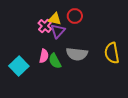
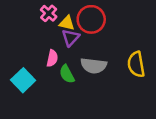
red circle: (75, 16) -> (91, 19), size x1.5
pink cross: (45, 26) -> (49, 13), moved
pink semicircle: (44, 56) -> (52, 58), moved

